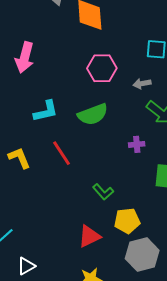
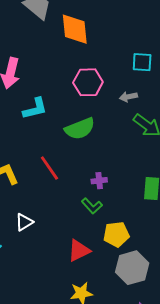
cyan L-shape: (46, 111) -> (35, 109), moved
purple cross: (137, 144) -> (99, 181), moved
white triangle: (26, 266) -> (24, 222), moved

